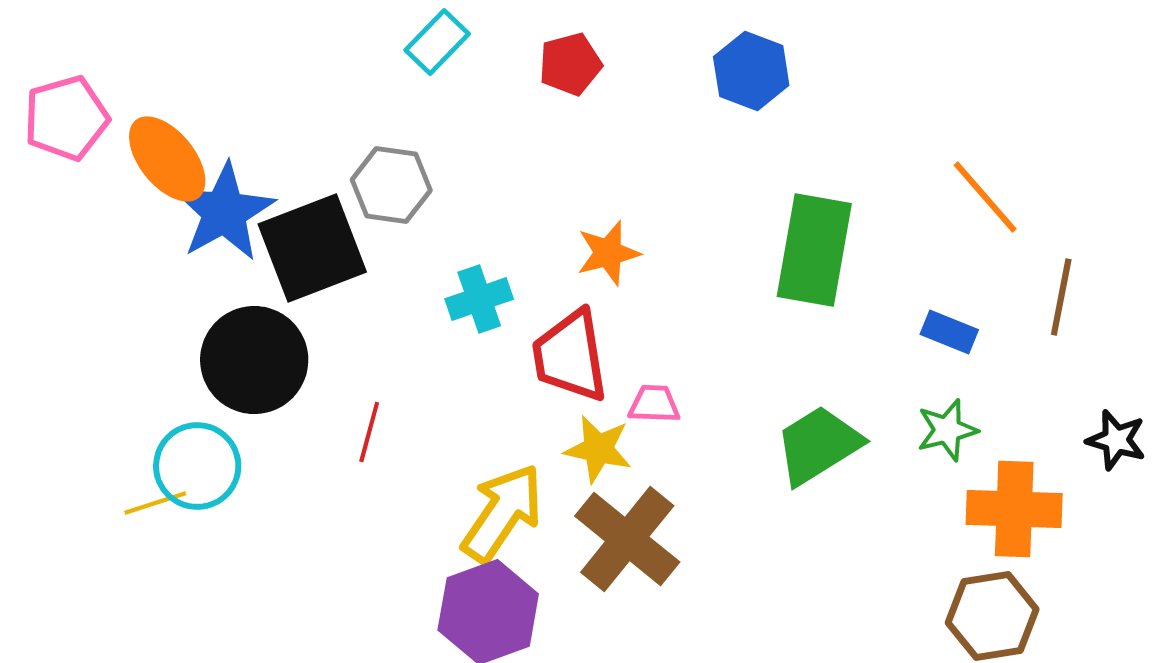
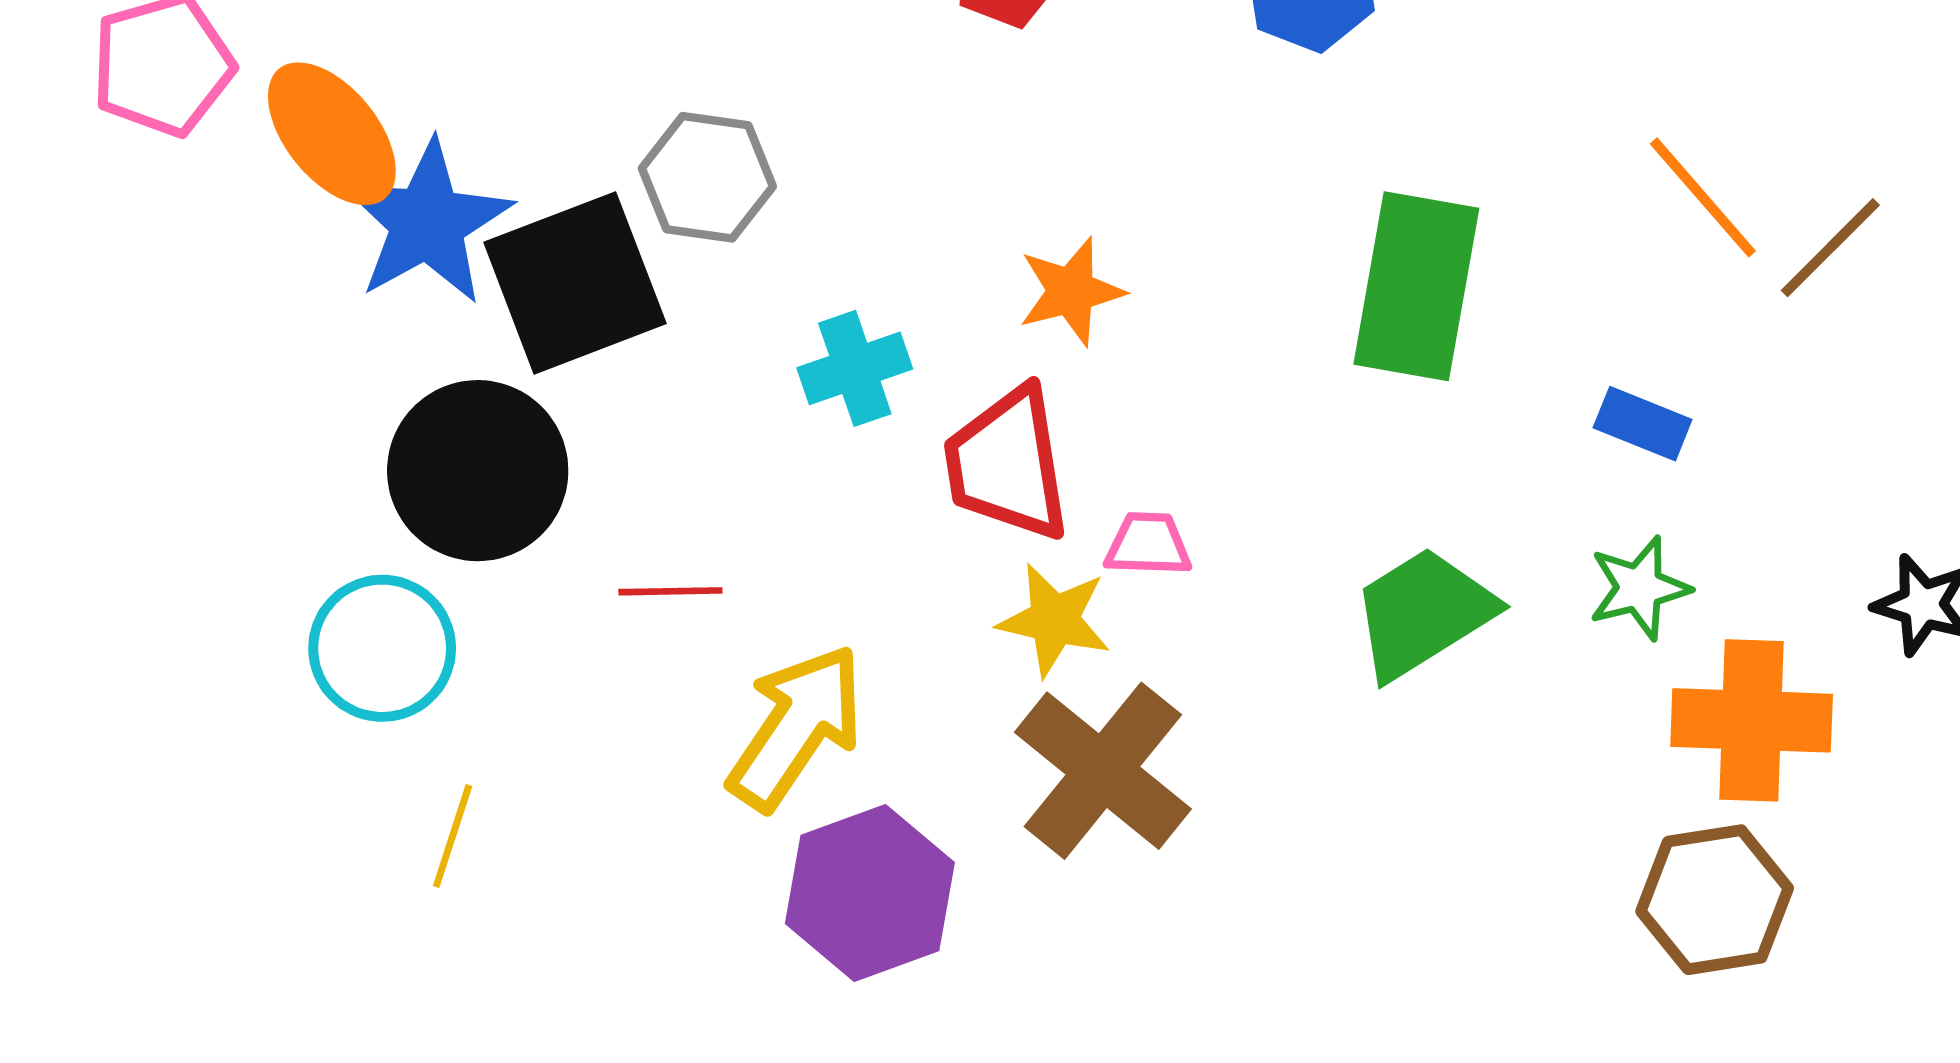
brown line: (1061, 297) -> (1830, 248), moved, turned 34
red line: (369, 432) -> (670, 591), turned 74
yellow line: (155, 503) -> (453, 836), moved, turned -54
yellow arrow: (502, 513) -> (796, 727), moved

